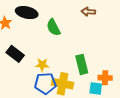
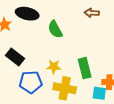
yellow star: (42, 65) -> (54, 67), moved
blue pentagon: (45, 83) -> (31, 82), moved

